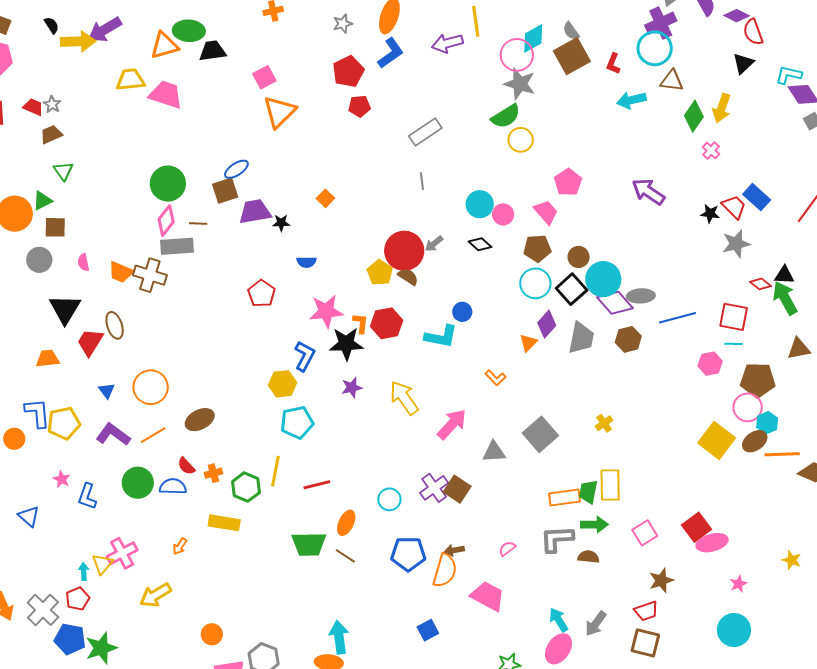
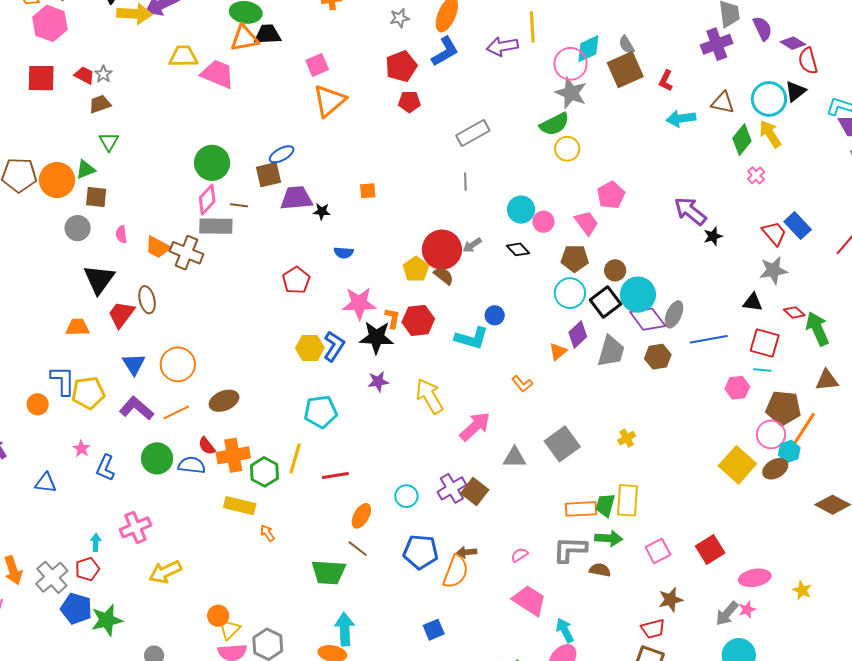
orange triangle: (164, 46) -> (244, 38), moved
cyan circle: (655, 48) -> (769, 99), moved
yellow arrow: (722, 108) -> (770, 134), turned 124
orange square: (325, 198) -> (368, 191), turned 36
black star: (710, 214) -> (713, 236), moved, turned -30
black triangle: (784, 275) -> (753, 302), moved
gray ellipse: (641, 296) -> (674, 314), turned -68
yellow hexagon: (283, 384) -> (310, 348), moved
blue triangle: (107, 391) -> (134, 364), size x1.4
orange line: (782, 454) -> (804, 428), moved, turned -60
orange cross: (213, 473) -> (233, 455), size x1.8
blue triangle: (29, 516) -> (46, 483), turned -40
pink ellipse: (712, 543) -> (755, 578), moved
green trapezoid: (309, 544) -> (328, 572), moved
orange arrow: (180, 546) -> (267, 533), moved, turned 108
yellow triangle: (102, 564) -> (229, 629), moved
pink trapezoid: (488, 596) -> (529, 600), moved
gray arrow: (596, 624) -> (727, 613), moved

